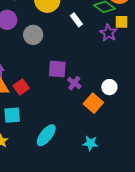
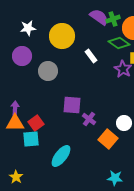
cyan square: (12, 115) -> (31, 139), moved
cyan ellipse: (46, 135) -> (61, 156), moved
cyan star: (90, 143) -> (115, 178), moved

